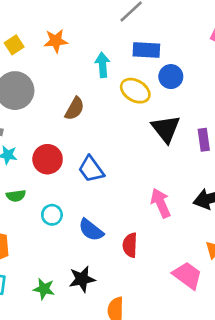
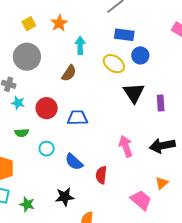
orange star: (56, 41) -> (59, 23), turned -30
cyan arrow: (103, 65) -> (80, 45), moved
blue trapezoid: (91, 169) -> (77, 118), turned 120
green star: (44, 289) -> (27, 204), moved

